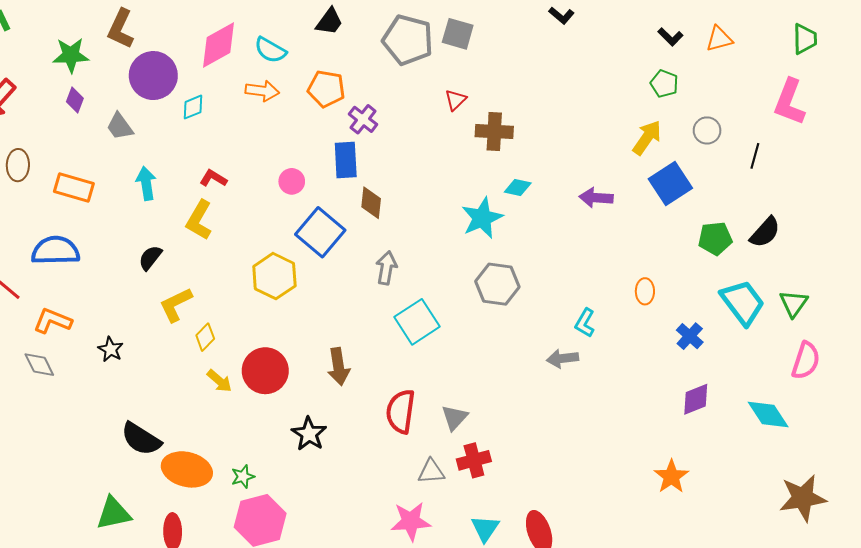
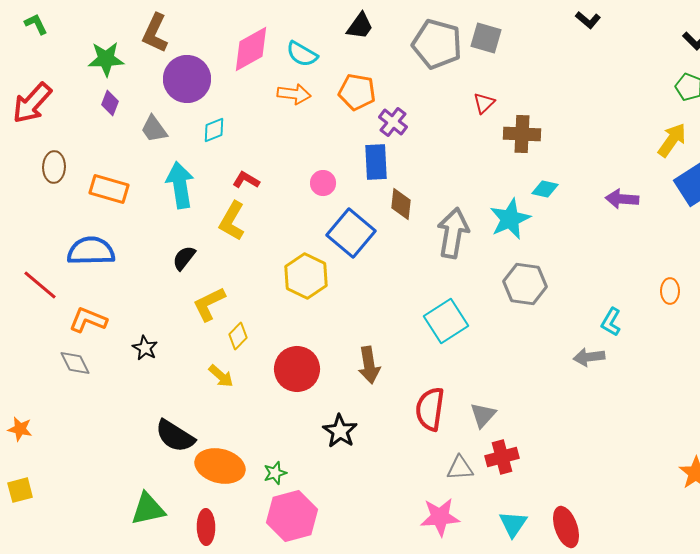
cyan diamond: (193, 107) -> (214, 130), moved
cyan arrow: (146, 183) -> (180, 185), size x1.4
gray arrow: (386, 268) -> (453, 233), moved, size x1.5
yellow arrow: (219, 381) -> (221, 376), moved

